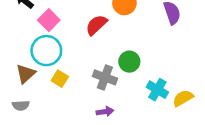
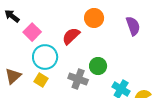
cyan circle: (46, 51) -> (45, 57), moved

